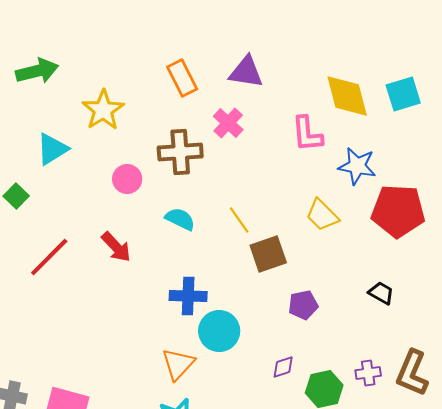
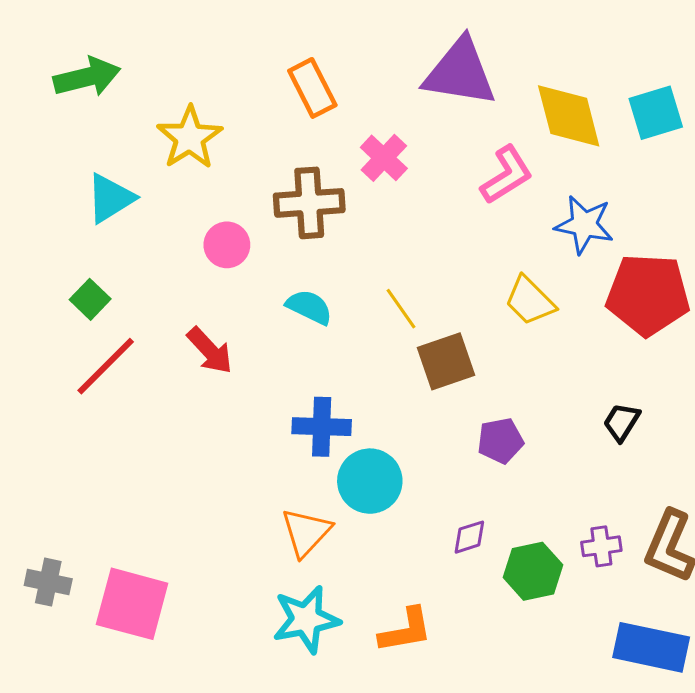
purple triangle: (246, 72) -> (460, 72), moved, size x1.4
pink L-shape: (307, 134) -> (507, 175), turned -117
green square: (16, 196) -> (90, 299), moved
black trapezoid: (381, 293) -> (622, 422), turned -88

